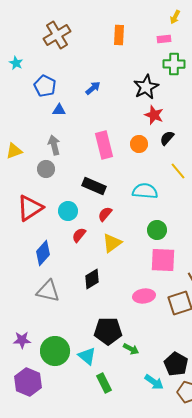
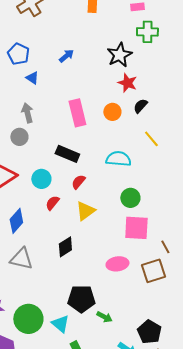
blue triangle: (59, 110) -> (32, 78), turned 32

